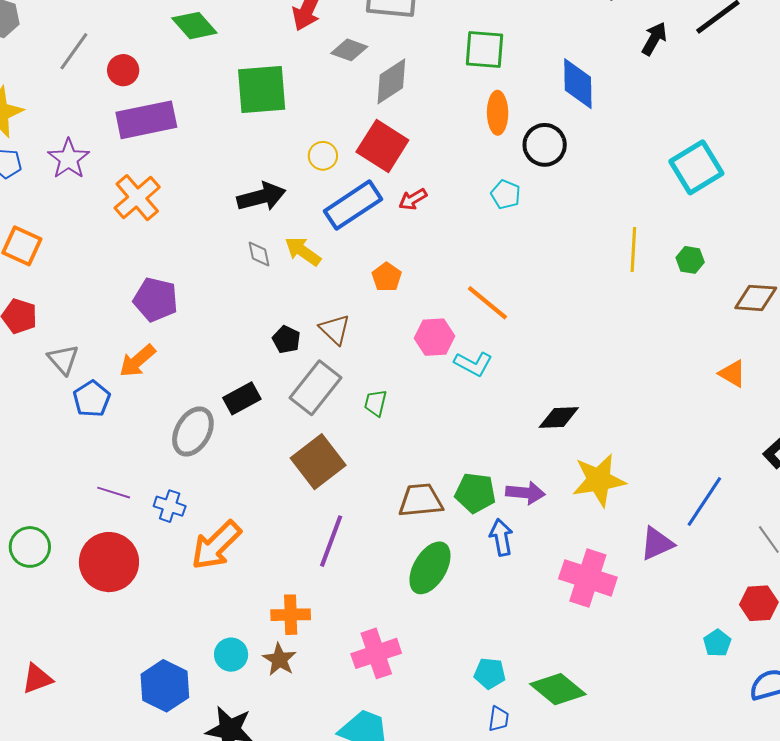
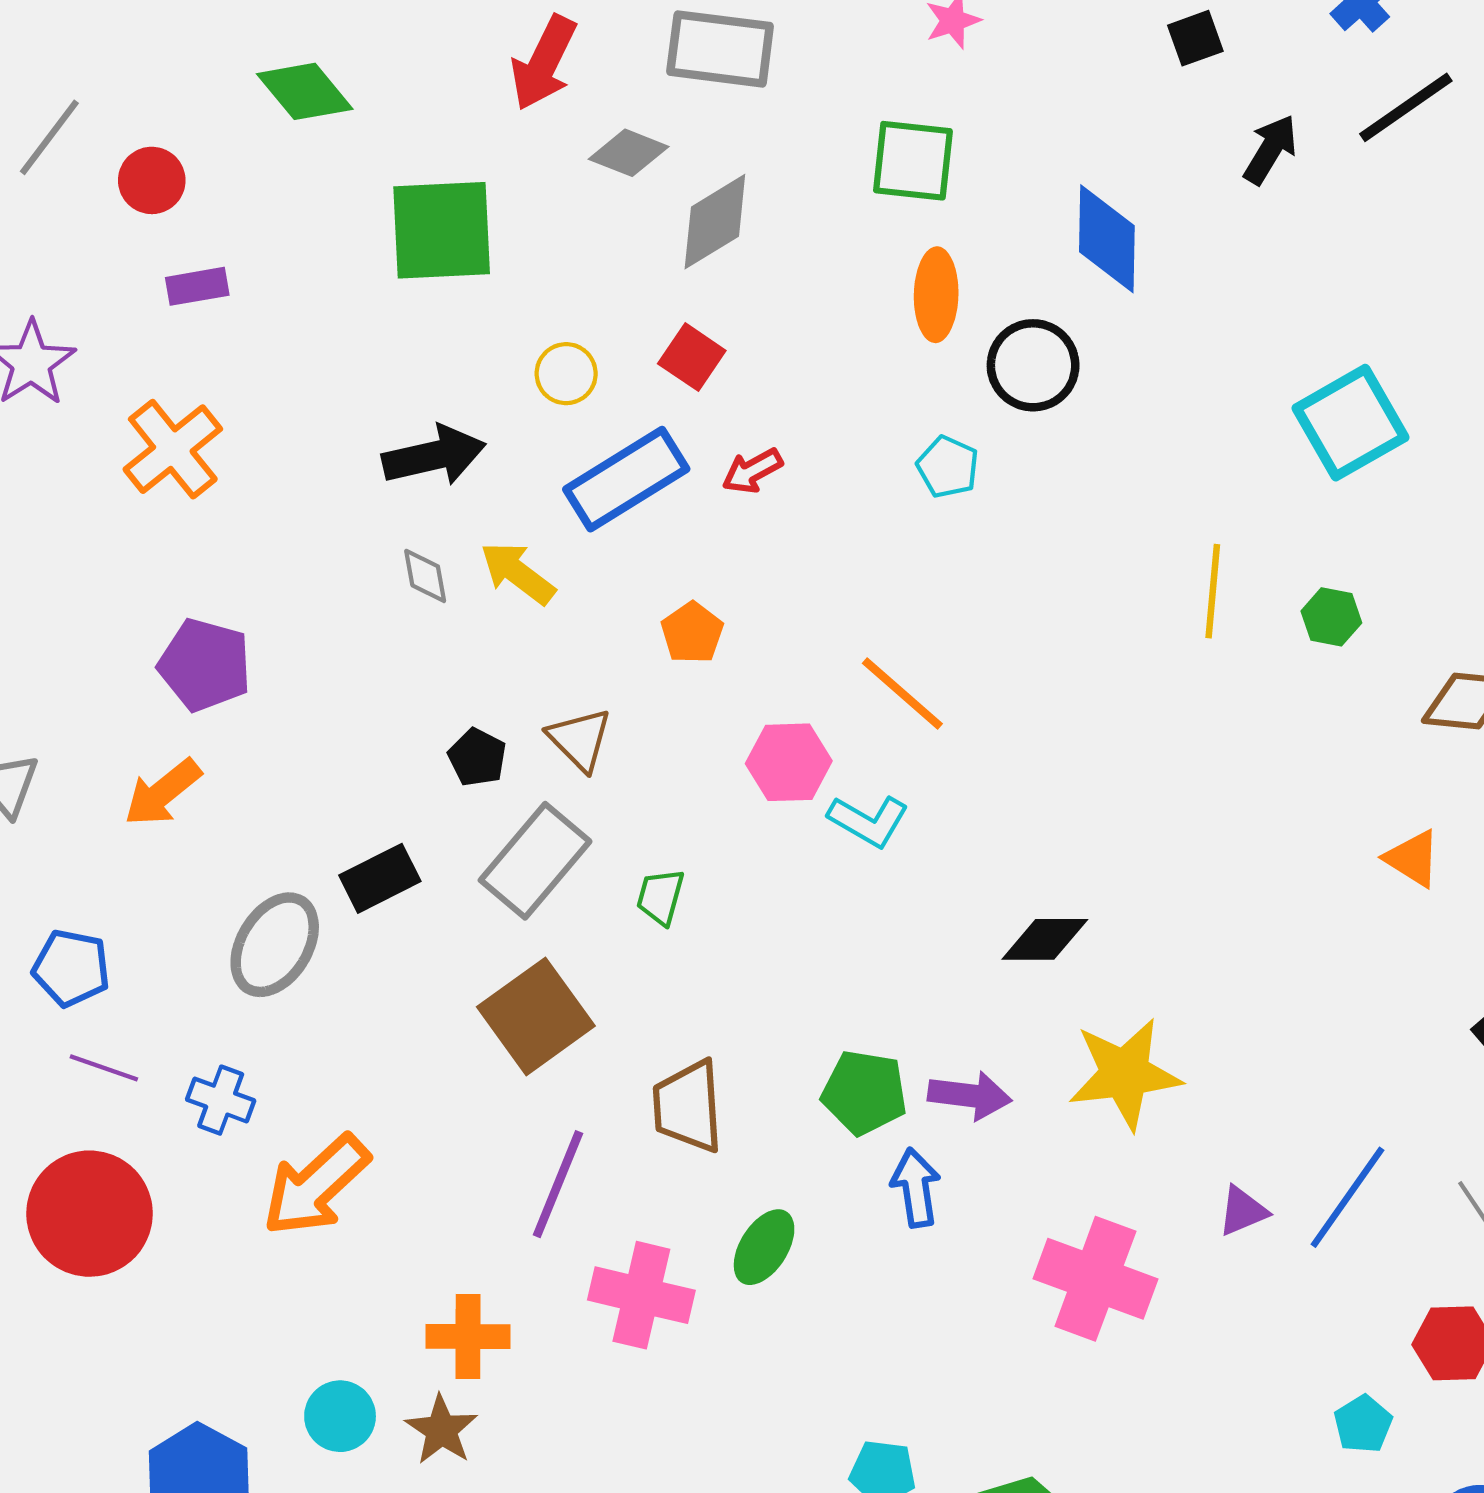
purple rectangle: (146, 120) -> (197, 286), size x0.5
red square: (382, 146) -> (692, 357), size x0.6
blue pentagon: (92, 399) -> (71, 968), moved, turned -30
brown trapezoid: (421, 500) -> (688, 1106), moved, turned -90
blue line: (704, 502) -> (1348, 1197), moved
purple triangle: (657, 544) -> (1243, 1211), size x0.7
green ellipse: (430, 568) -> (764, 1247), size x0.7
pink cross: (376, 653) -> (641, 1295), moved, turned 30

